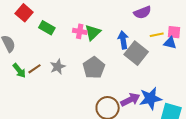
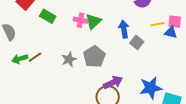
gray square: (136, 53) -> (137, 42), size x0.6
gray star: (58, 67) -> (69, 59), moved
green arrow: (19, 71) -> (20, 59), turned 112
purple arrow: (130, 100) -> (113, 82), moved

